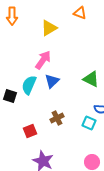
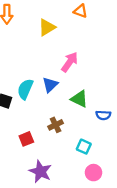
pink arrow: (43, 60) -> (70, 62), moved
green triangle: (91, 79) -> (79, 99), moved
cyan square: (89, 123) -> (84, 147), moved

